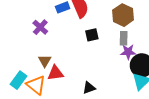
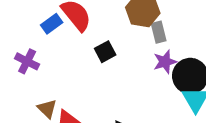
gray rectangle: (124, 38) -> (159, 32), moved

